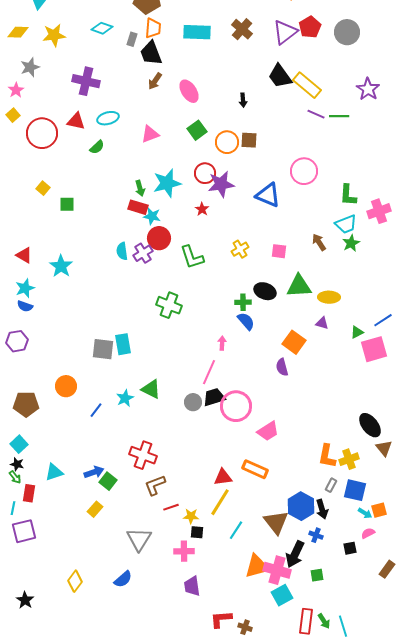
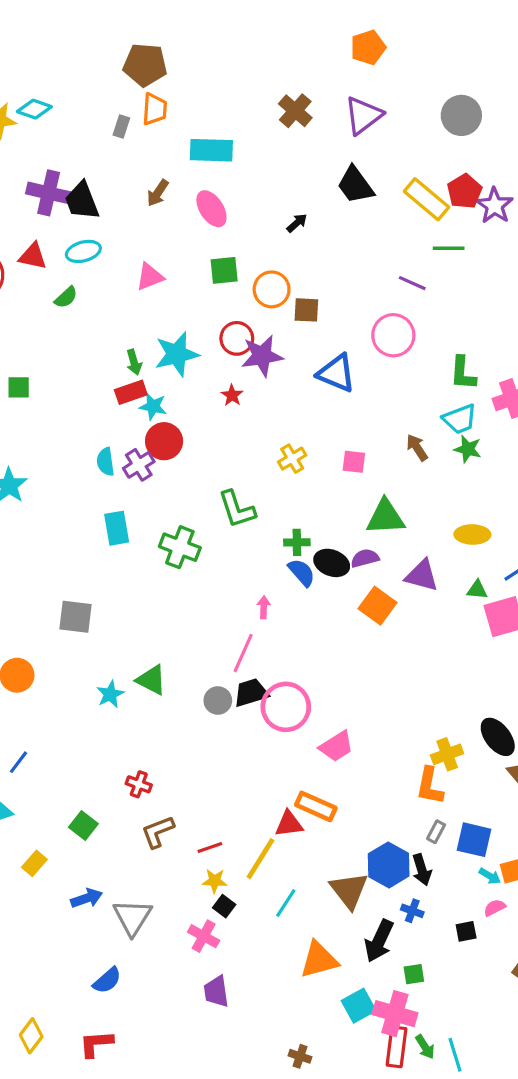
red pentagon: (310, 27) -> (464, 191), moved
cyan diamond: (102, 28) -> (34, 109), moved
cyan rectangle: (197, 32) -> (211, 150), moved
black trapezoid: (151, 53) -> (82, 201), moved
yellow rectangle: (307, 85) -> (427, 199), moved
black arrow: (243, 100) -> (297, 223), turned -128
purple line: (316, 114) -> (412, 283), moved
green square: (197, 130) -> (224, 270), turned 30
brown square: (249, 140) -> (306, 310), moved
red rectangle: (138, 207) -> (131, 392), turned -36
green star: (351, 243) -> (468, 449), turned -30
green L-shape: (192, 257) -> (237, 509), moved
black ellipse: (265, 291) -> (332, 563), moved
yellow ellipse: (329, 297) -> (472, 534), moved
purple triangle: (322, 323) -> (422, 576), size x1.6
green triangle: (357, 332) -> (477, 590), turned 32
cyan rectangle: (123, 344) -> (117, 528), moved
purple semicircle: (282, 367) -> (365, 558), moved, turned 90
blue line: (96, 410) -> (19, 762), moved
red cross: (143, 455) -> (139, 784), size x0.6
yellow cross: (349, 459) -> (447, 754), moved
blue arrow: (94, 472) -> (87, 898), moved
red triangle: (223, 477) -> (289, 824), moved
red line: (171, 507) -> (210, 848), moved
yellow rectangle: (95, 509) -> (34, 863), moved
black square: (197, 532) -> (224, 906), turned 32
pink cross: (184, 551) -> (204, 936), turned 30
pink cross: (277, 570) -> (395, 1014), moved
yellow diamond: (75, 581) -> (31, 1036), moved
red L-shape: (221, 619) -> (96, 1044), moved

